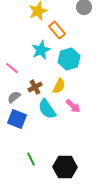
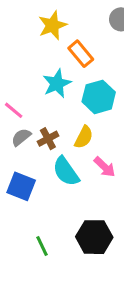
gray semicircle: (14, 97) -> (21, 137), moved
black hexagon: (65, 167) -> (94, 237), moved

